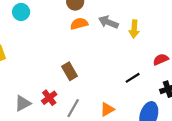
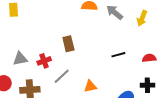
yellow arrow: (134, 29) -> (142, 18), moved
black line: (133, 78) -> (118, 55), moved

